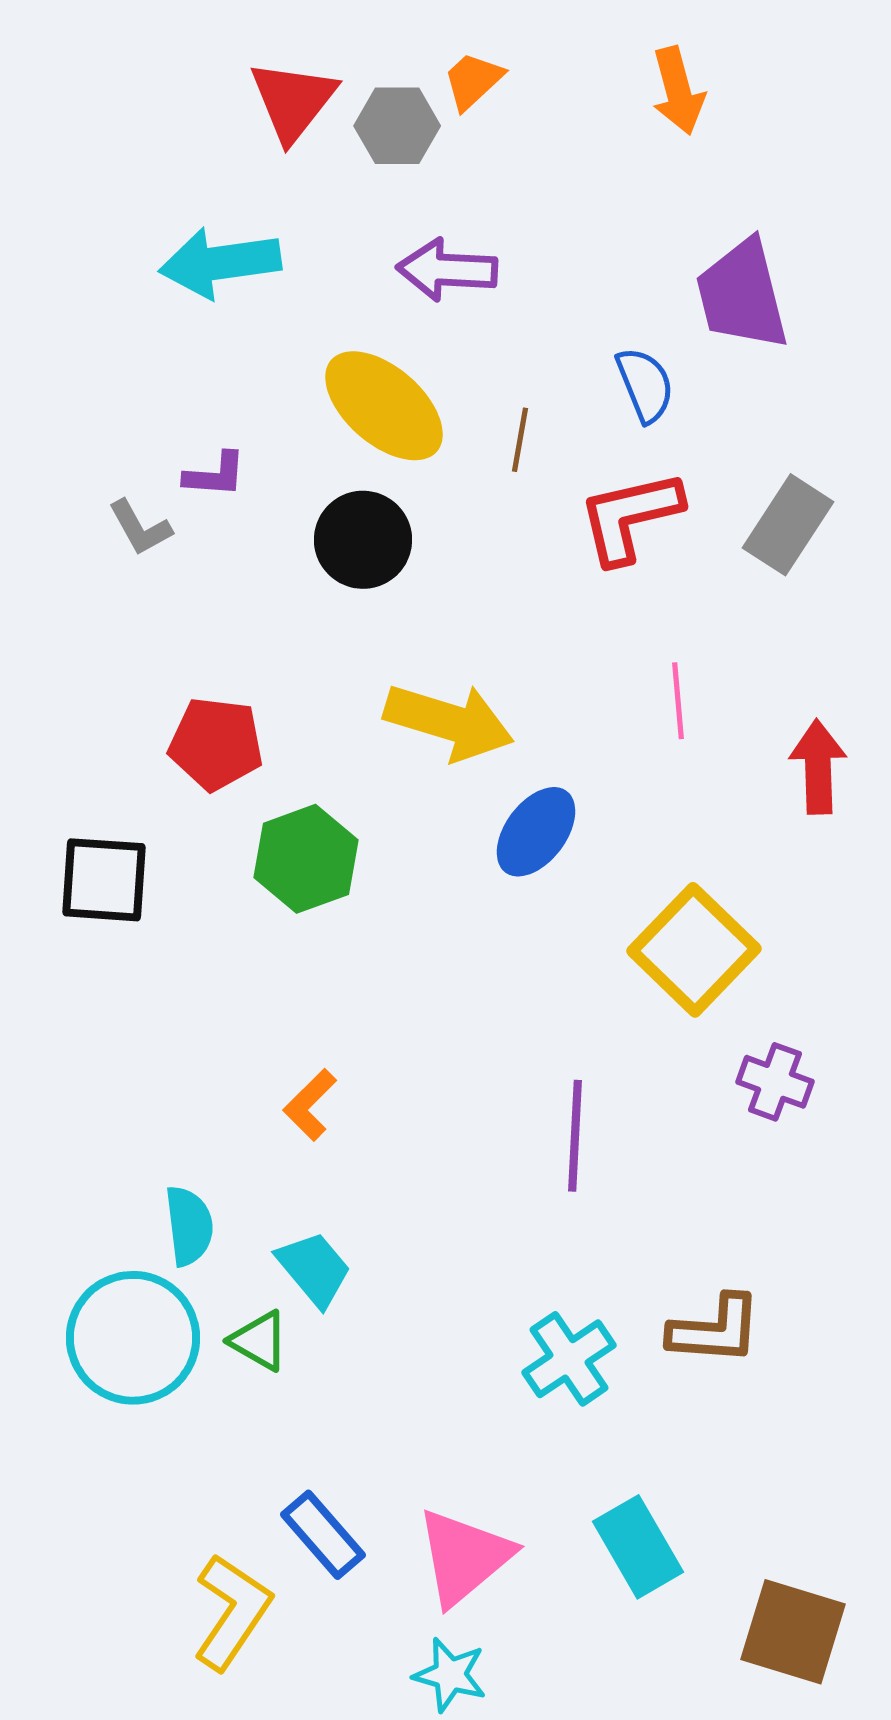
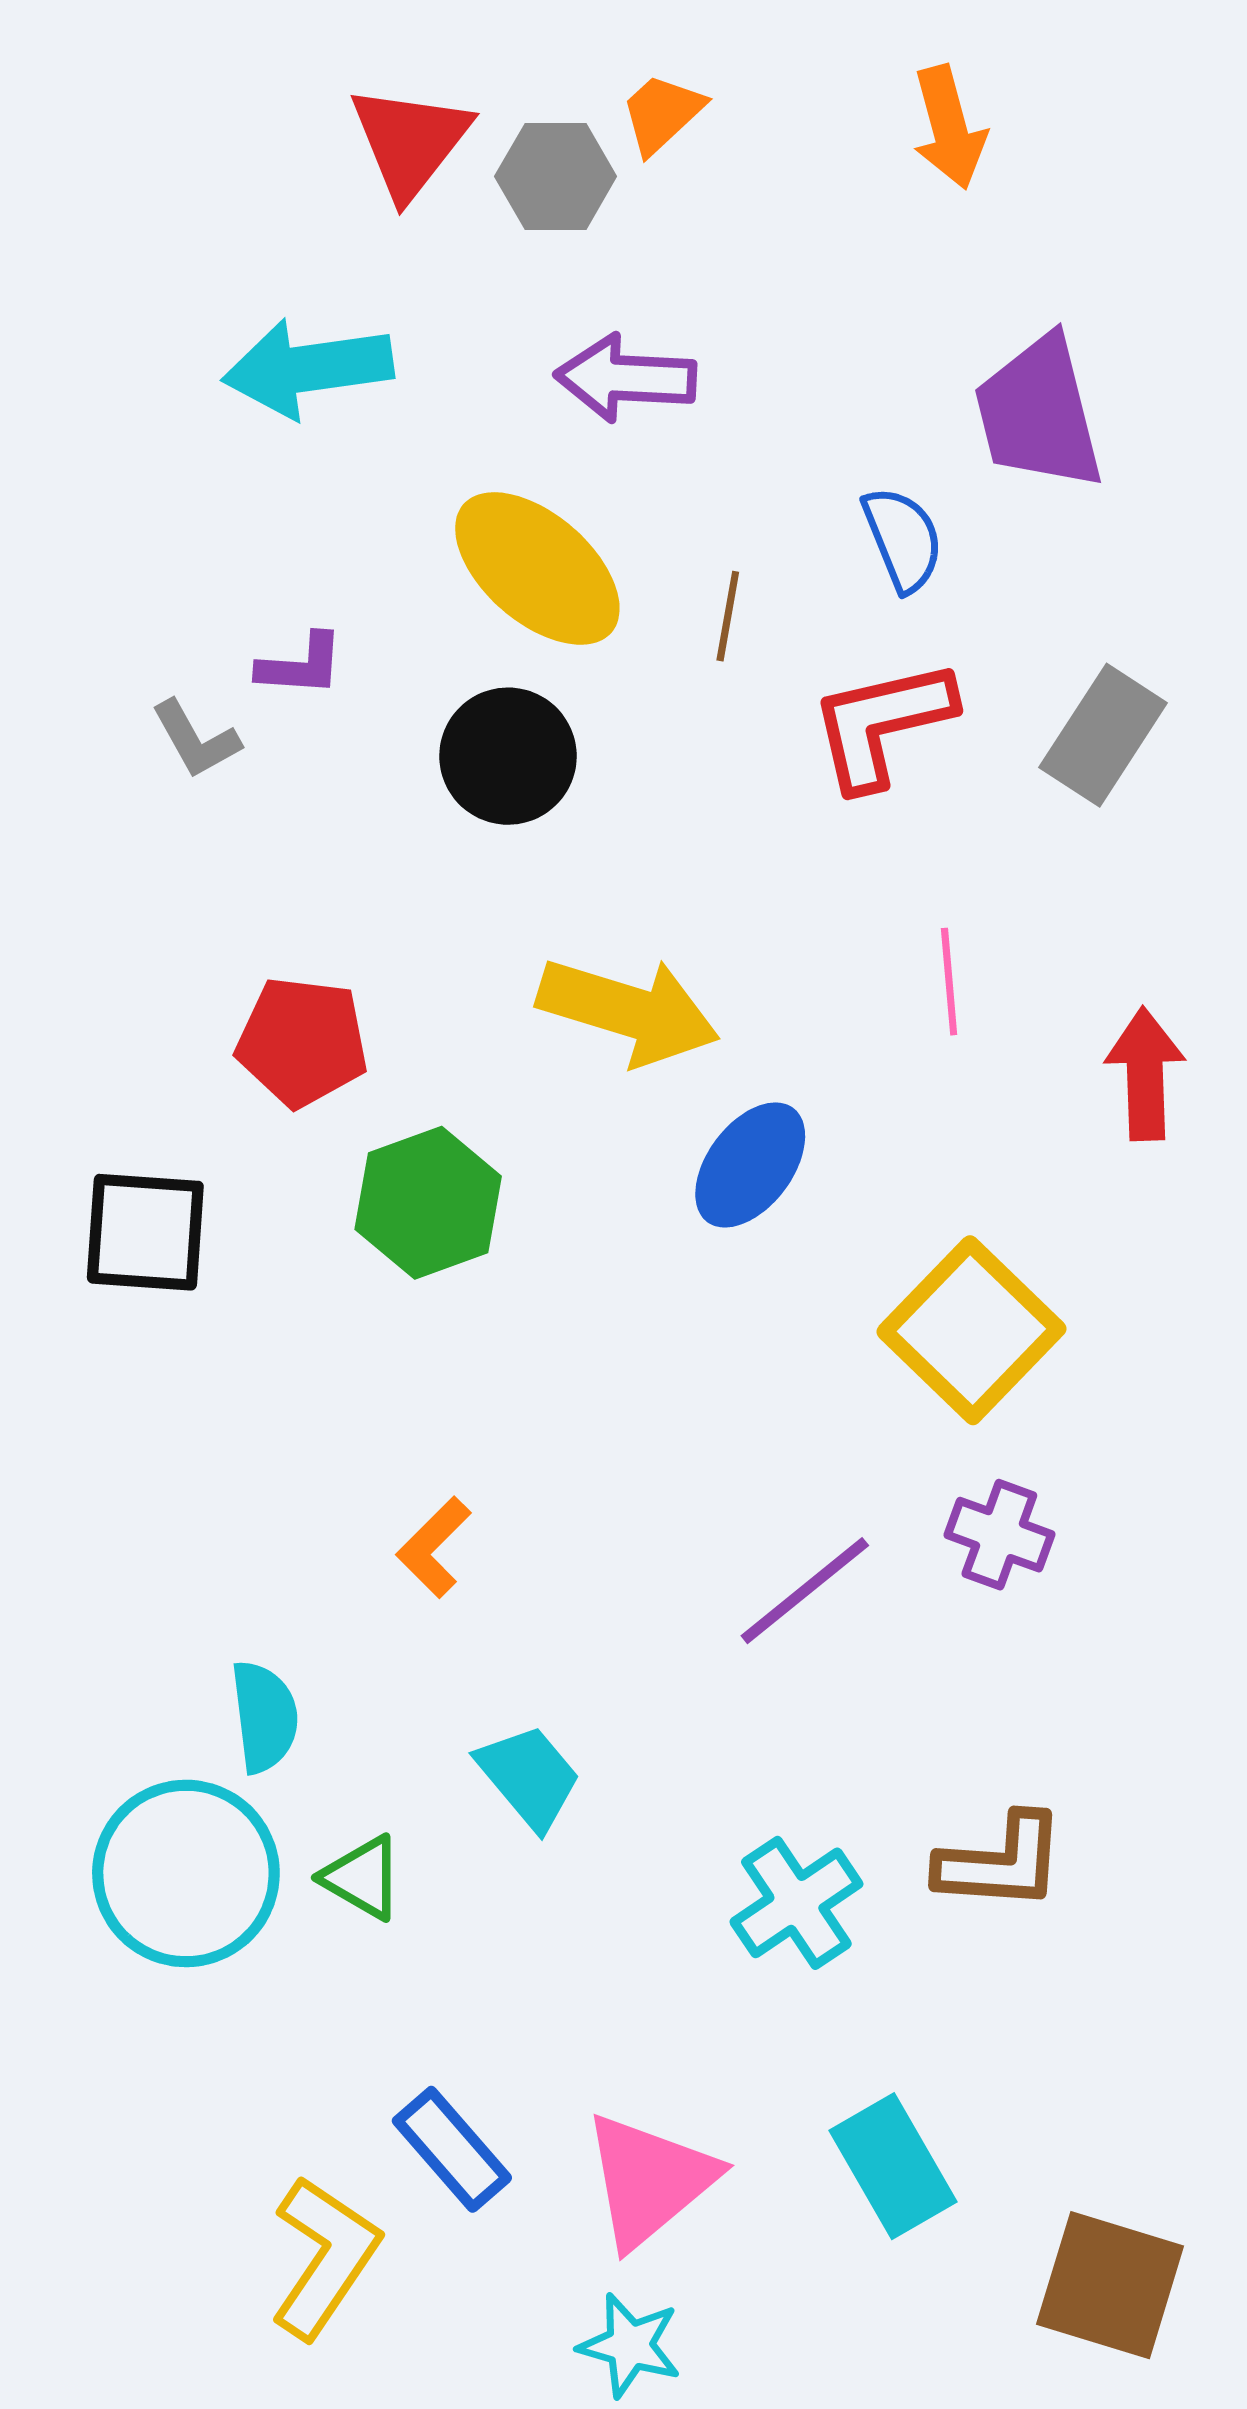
purple cross: (775, 1082) -> (999, 1535), moved
purple line: (575, 1136) -> (805, 1591), turned 48
cyan trapezoid: (314, 1269) -> (529, 1777), moved

